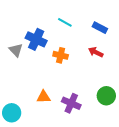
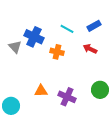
cyan line: (65, 22) -> (67, 29), moved
blue rectangle: (100, 28) -> (94, 26), turned -56

